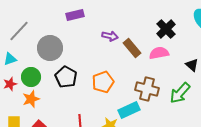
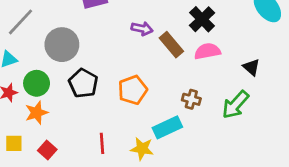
black cross: (166, 29) -> (202, 19), moved
brown cross: (147, 89) -> (191, 99), size x0.6

